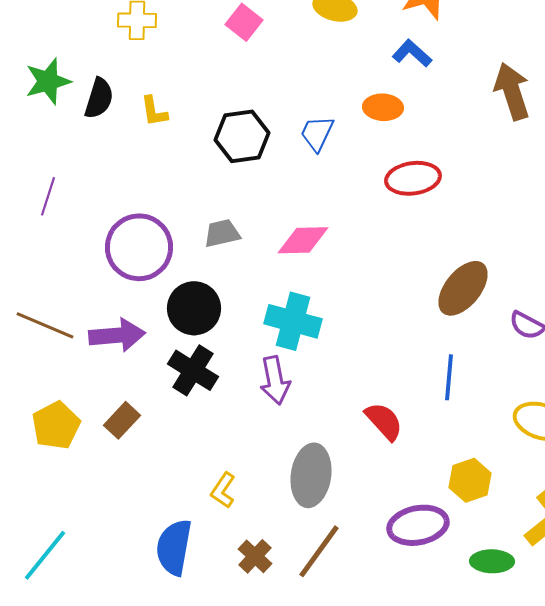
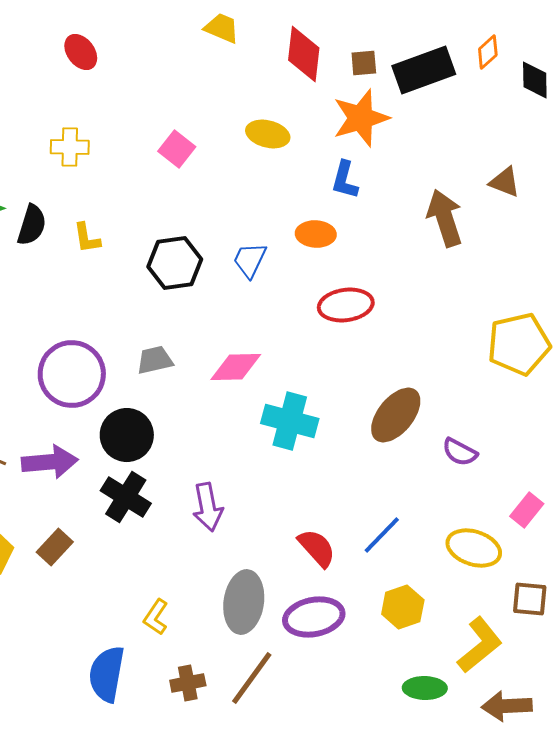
blue L-shape: (412, 53) -> (345, 180), turned -117
cyan cross: (293, 321) -> (290, 421), moved
blue line: (449, 377) -> (382, 535), moved, turned 39
purple ellipse: (418, 525) -> (314, 617), moved
brown cross: (255, 556) -> (188, 683), turned 36

